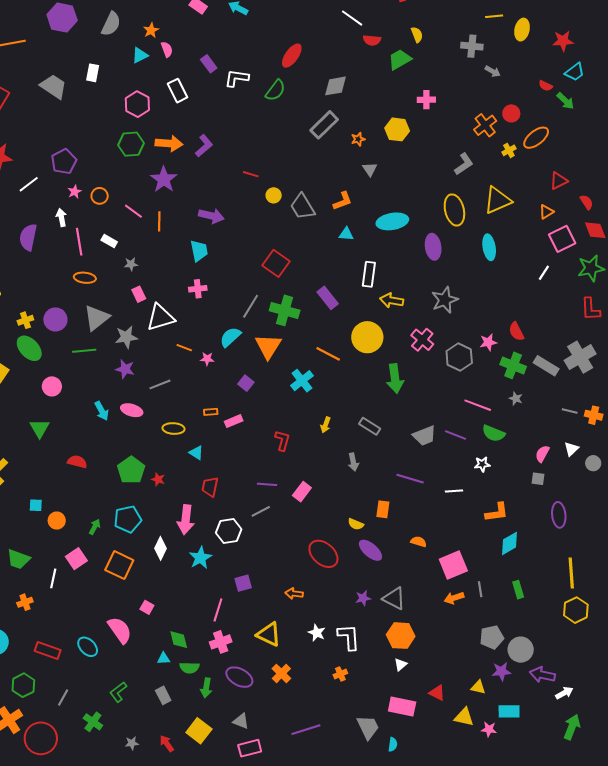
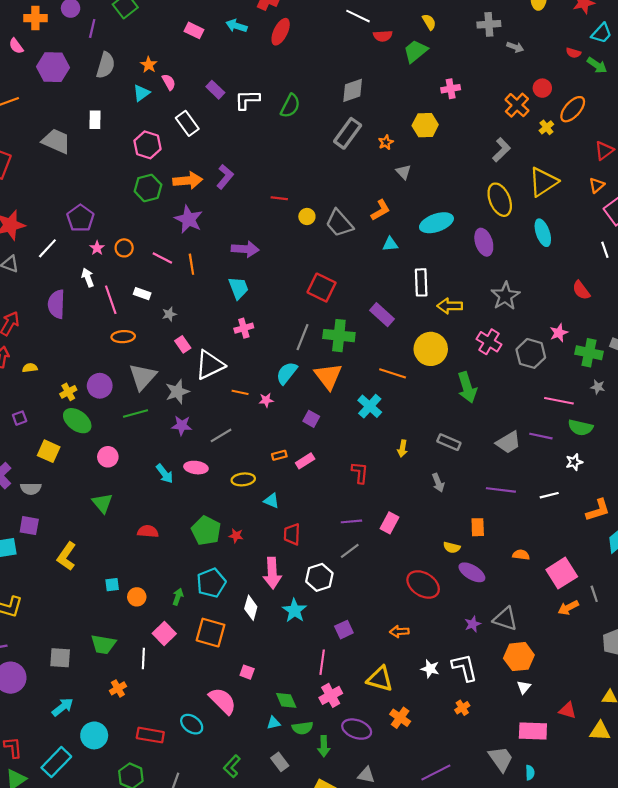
red ellipse: (292, 56) -> (281, 32), moved
white line: (544, 273) -> (605, 250), turned -42
red semicircle: (516, 332) -> (581, 290), moved

